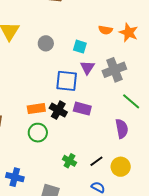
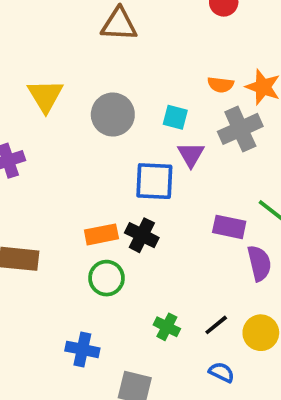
gray circle: (46, 43) -> (113, 115), size x1.5
gray cross: (114, 70) -> (240, 129), moved
purple rectangle: (82, 109) -> (229, 227), moved
blue cross: (15, 177) -> (82, 349), moved

